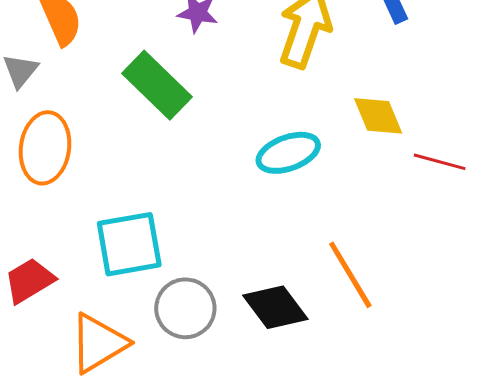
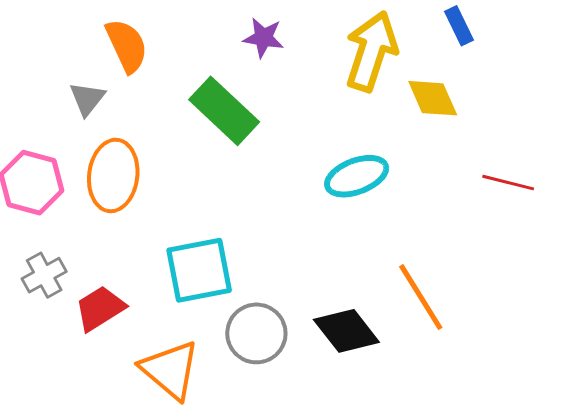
yellow diamond: (378, 116) -> (433, 98), moved
orange triangle: (98, 343) -> (170, 370), turned -48

